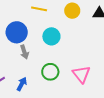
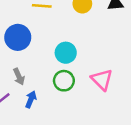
cyan circle: (51, 36) -> (66, 53), moved
gray arrow: (24, 52) -> (19, 77), moved

